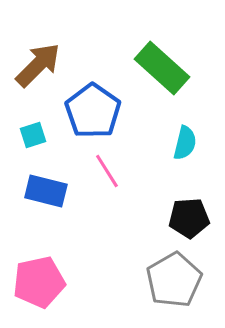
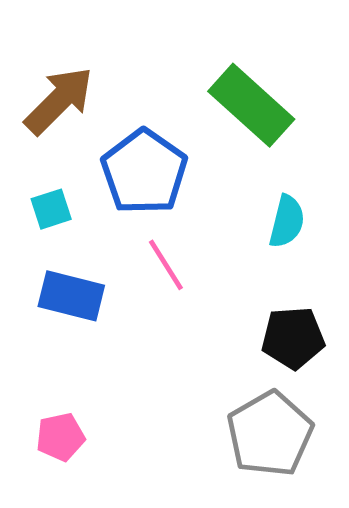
pink pentagon: (39, 282) -> (60, 437), size x0.6

